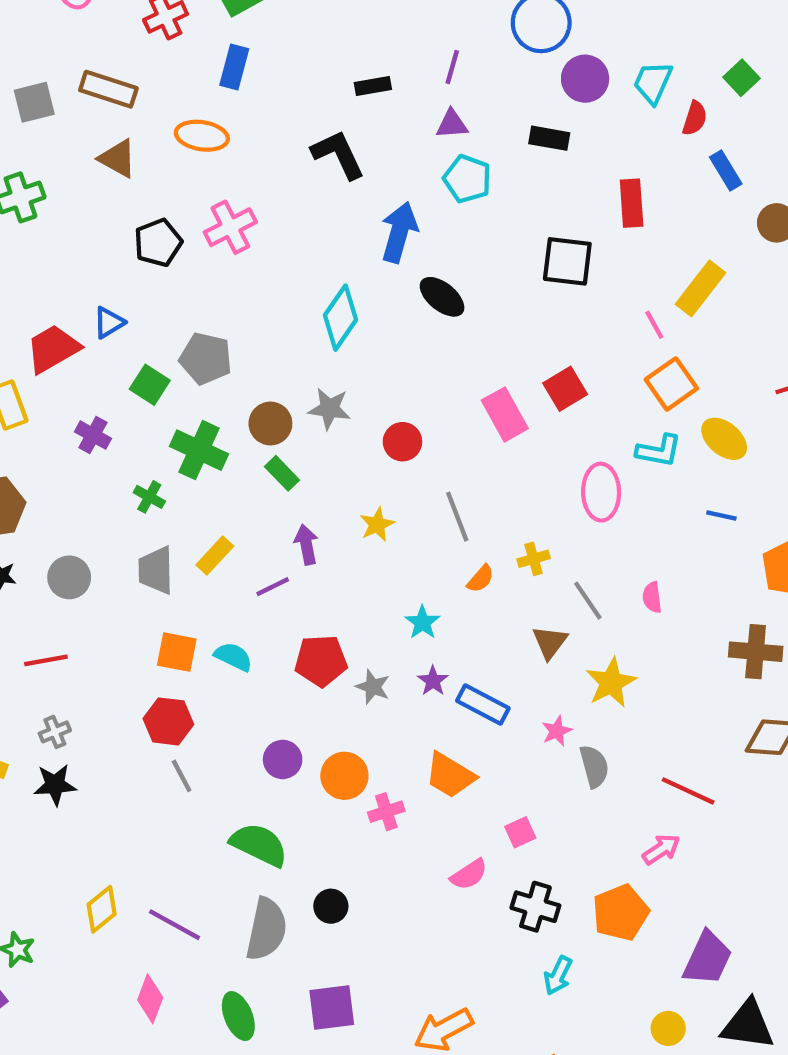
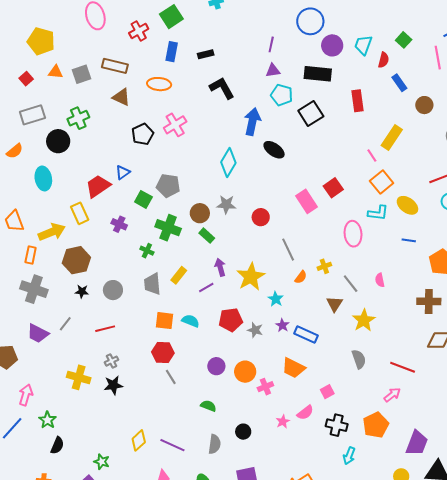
black rectangle: (373, 86) -> (206, 54), moved
black rectangle: (549, 138) -> (318, 74), size x1.5
black square: (567, 261) -> (311, 113), moved, turned -35
yellow star: (377, 524) -> (251, 277), moved, size x1.8
pink star: (557, 731) -> (283, 421), moved
green semicircle: (259, 845) -> (208, 406), size x0.6
gray semicircle: (266, 929) -> (215, 444), size x0.7

